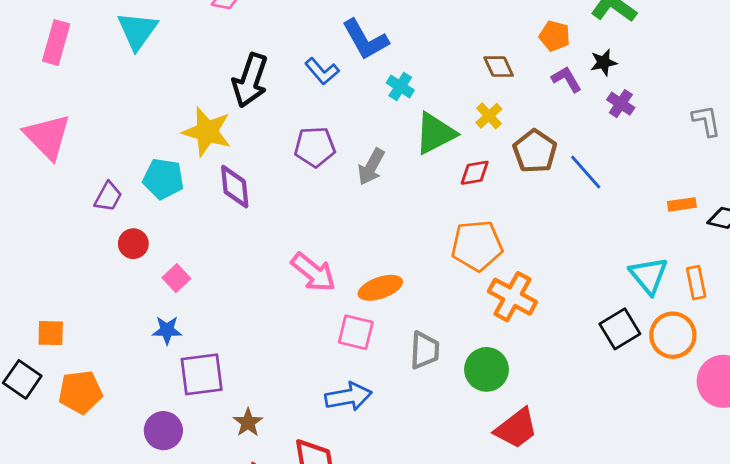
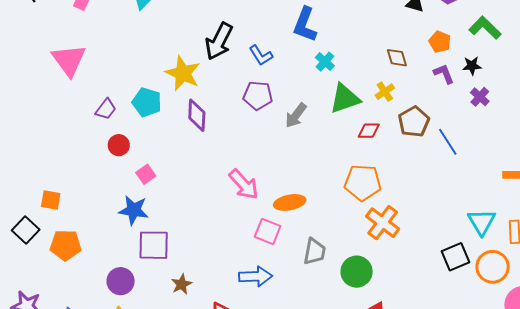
blue L-shape: (365, 40) -> (305, 24), turned 42
blue L-shape: (322, 71) -> (261, 55), moved
blue star: (167, 330) -> (134, 210), size x1.4

